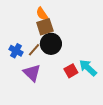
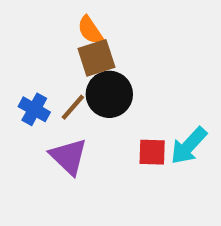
cyan arrow: (88, 68) -> (189, 146), turned -90
red square: (71, 71) -> (152, 152), turned 32

